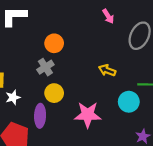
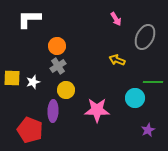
orange circle: (54, 43) -> (57, 46), moved
yellow arrow: (107, 70) -> (117, 60), moved
white star: (13, 97) -> (33, 82), moved

